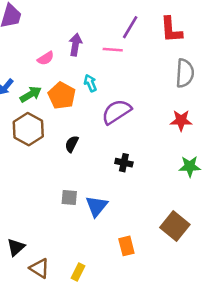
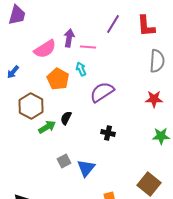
pink line: (113, 50) -> (88, 47), moved
pink semicircle: (46, 58) -> (45, 49), size x1.6
green arrow: (31, 94) -> (47, 127), moved
gray square: (69, 197) -> (64, 161), turned -32

